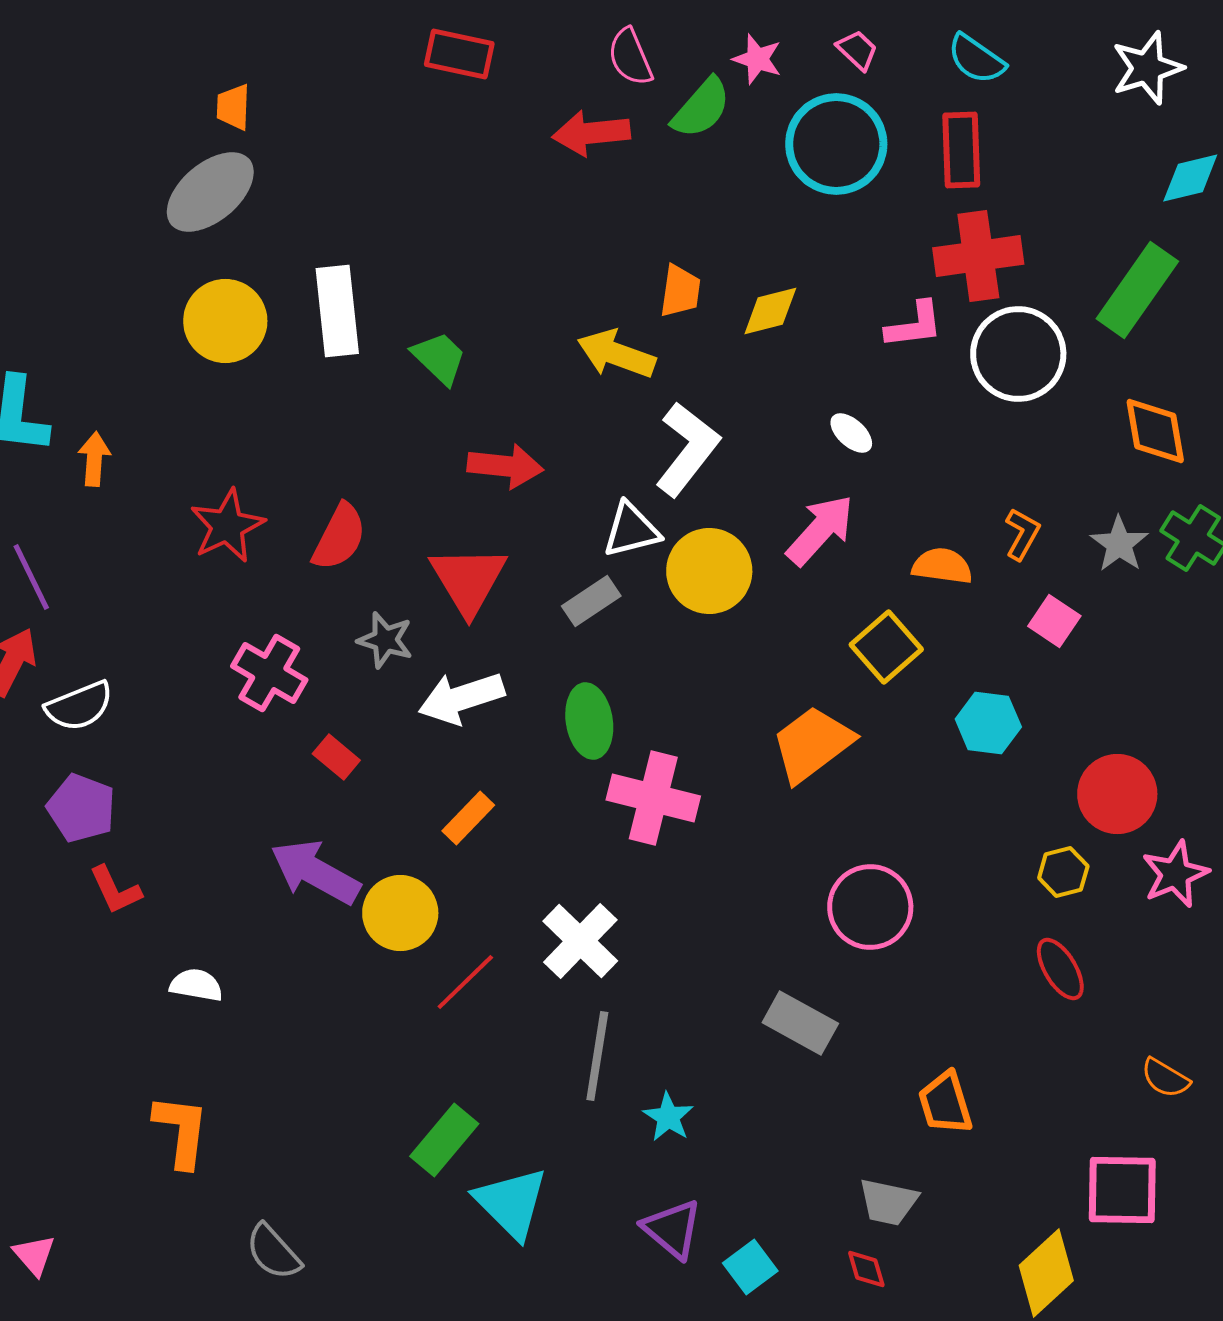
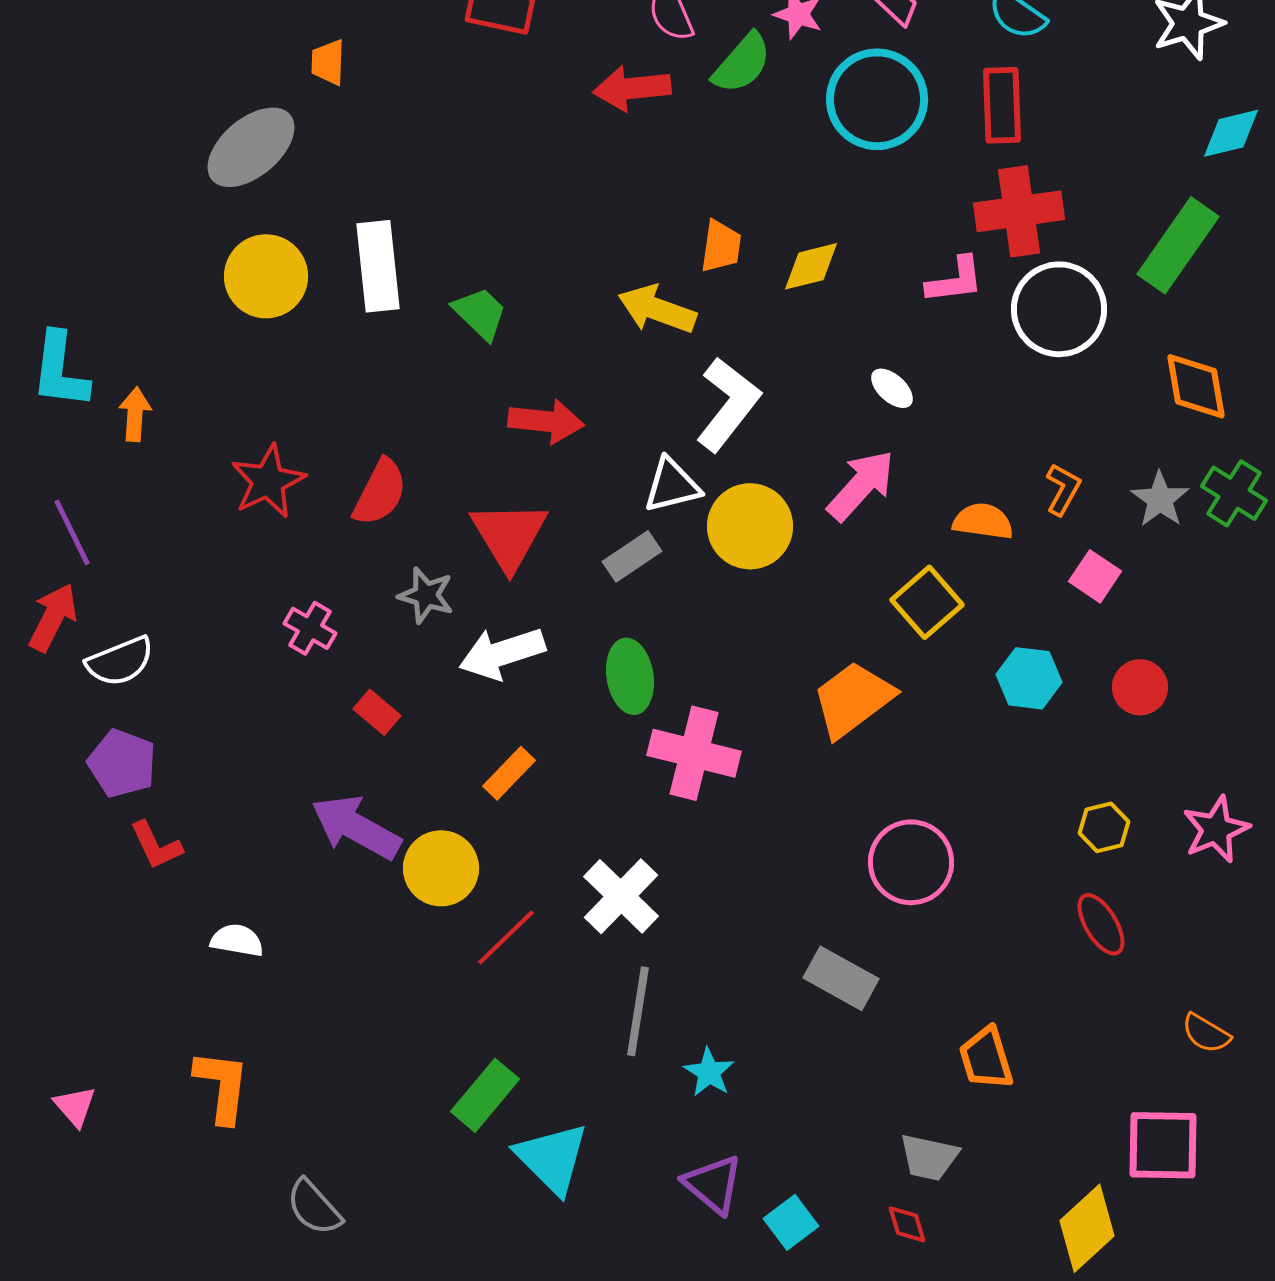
orange trapezoid: (233, 107) -> (328, 62), moved
pink cross: (269, 673) -> (310, 628), size x0.7
red circle: (1117, 794) -> (1140, 687), moved, size x0.7
pink triangle: (34, 1255) -> (75, 1106), moved

